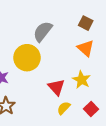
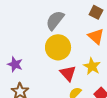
yellow circle: (27, 58) -> (58, 47), moved

